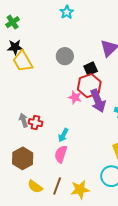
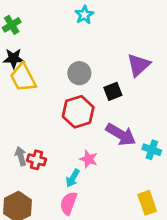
red hexagon: (89, 86) -> (78, 112), moved
pink star: (75, 97) -> (89, 159), moved
purple arrow: (98, 101) -> (121, 134), turned -40

